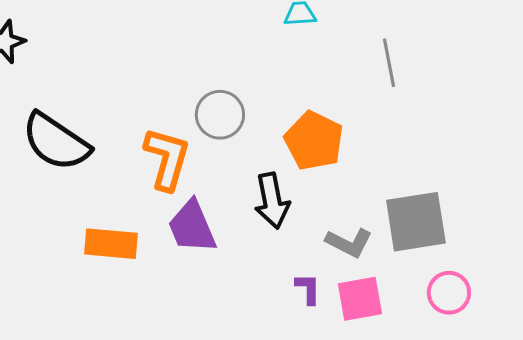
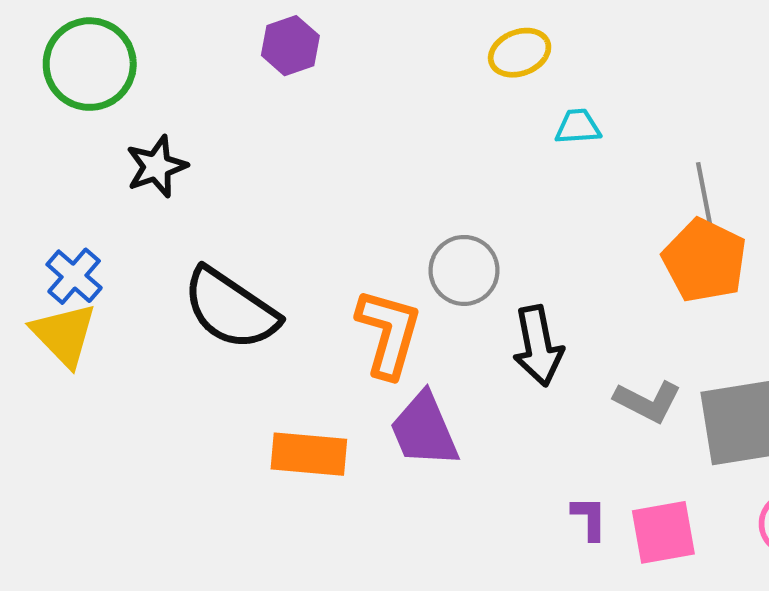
orange pentagon: (314, 141) -> (705, 260), moved
black arrow: (272, 201) -> (538, 346), moved
gray L-shape: (349, 243) -> (648, 401), moved

